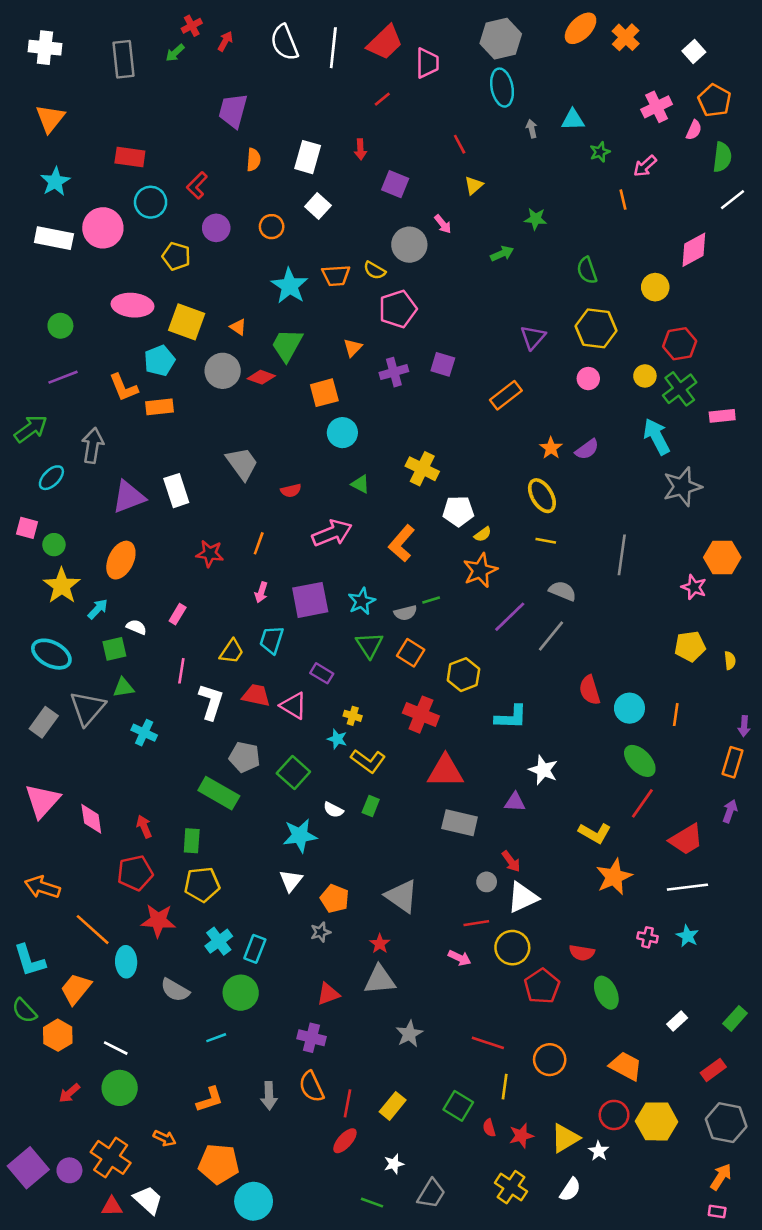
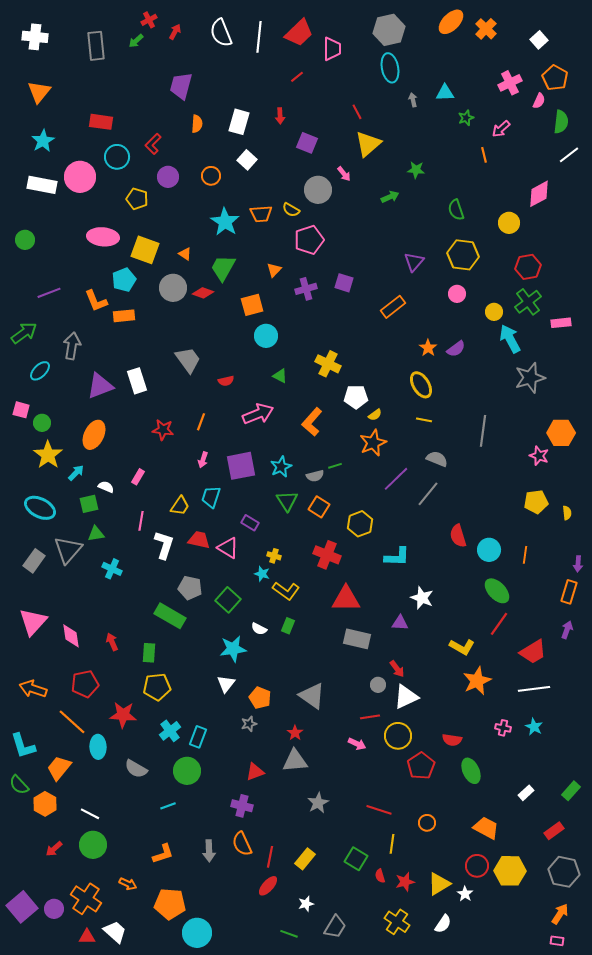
yellow triangle: (474, 185) -> (368, 144), size x1.8
green circle: (60, 326) -> (25, 240), moved
yellow circle: (645, 376) -> (494, 312), moved
red pentagon: (135, 873) -> (85, 684), moved
orange circle: (550, 1060) -> (427, 823), size x0.7

